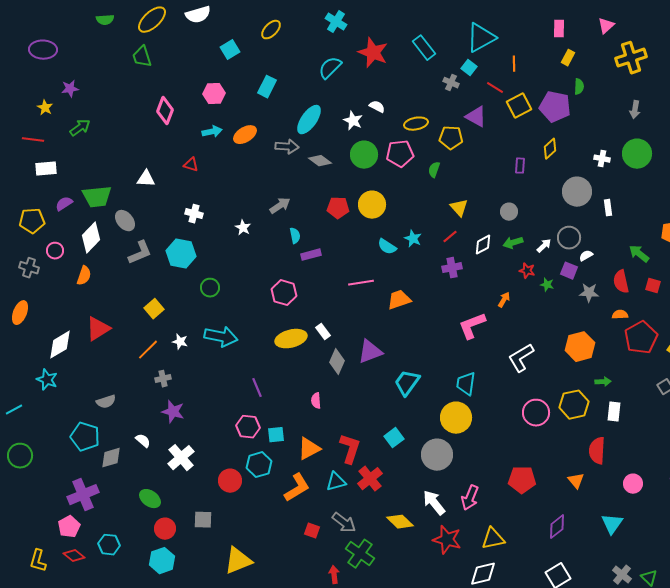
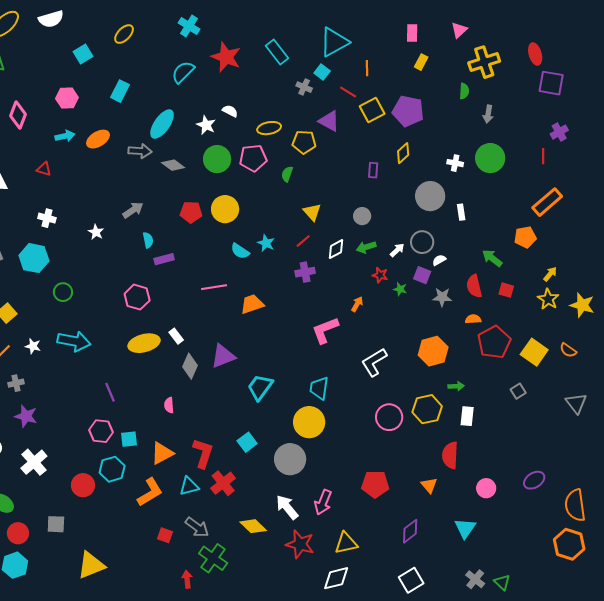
green semicircle: (579, 87) -> (464, 91), moved

